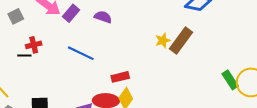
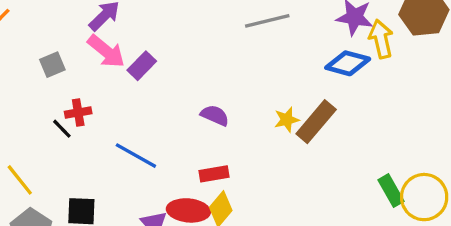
purple semicircle: (103, 17) -> (215, 115), moved
blue line: (81, 53) -> (136, 156), moved
black line: (24, 56) -> (62, 129), turned 40

